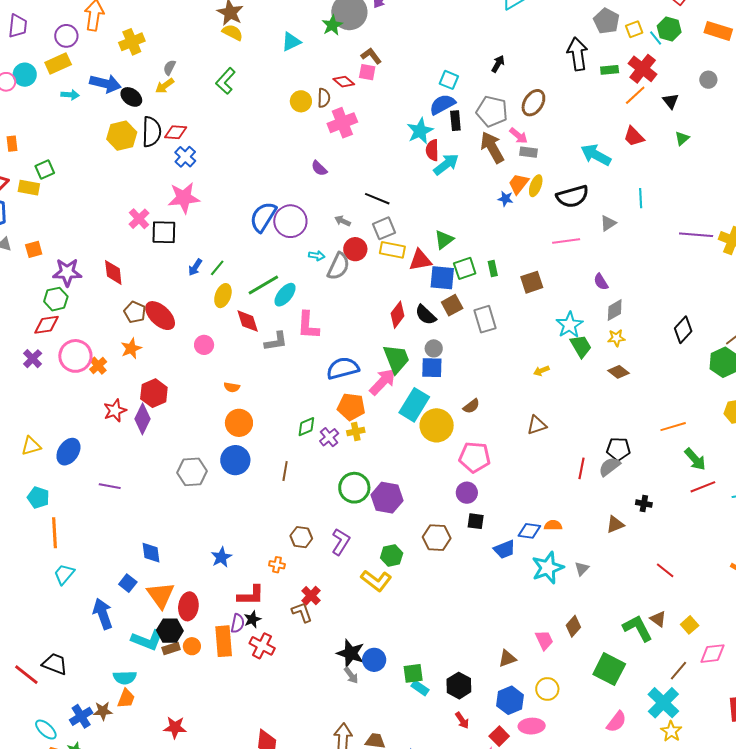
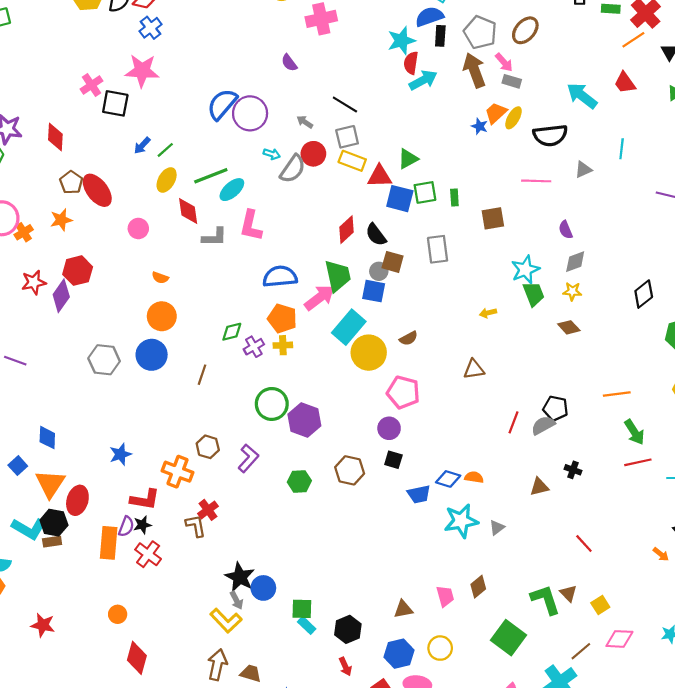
brown square: (452, 305) -> (393, 262), moved, turned 35
orange cross: (277, 565) -> (178, 472), size x1.8
yellow L-shape: (376, 581) -> (226, 621), moved
orange circle: (192, 646) -> (118, 614), moved

